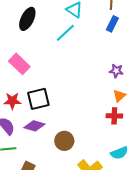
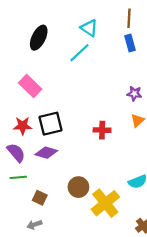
blue rectangle: (112, 24) -> (130, 43), turned -42
red cross: (114, 116) -> (102, 130), moved
brown circle: (64, 141) -> (78, 187), moved

